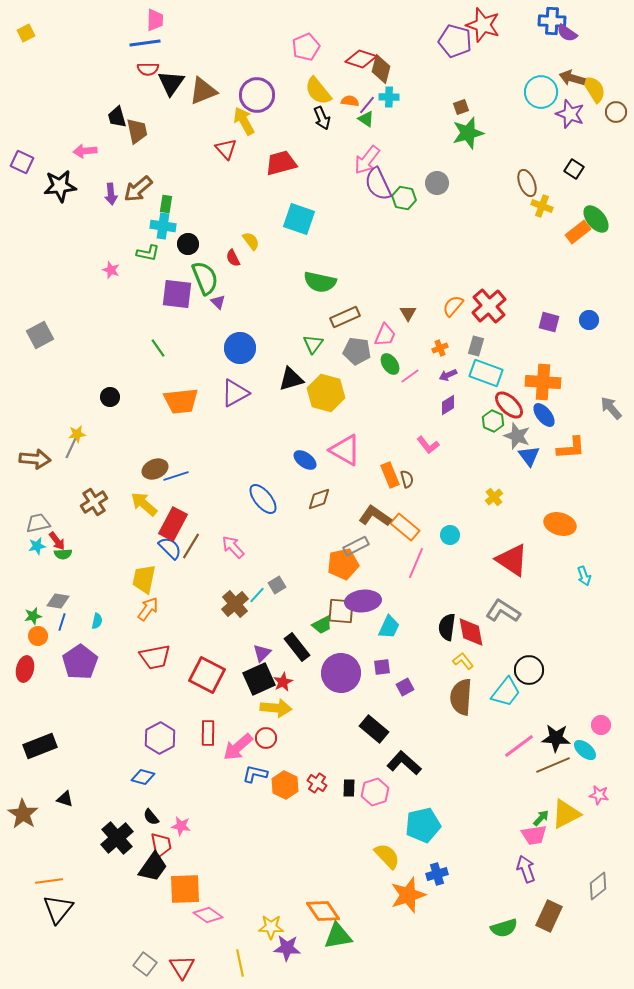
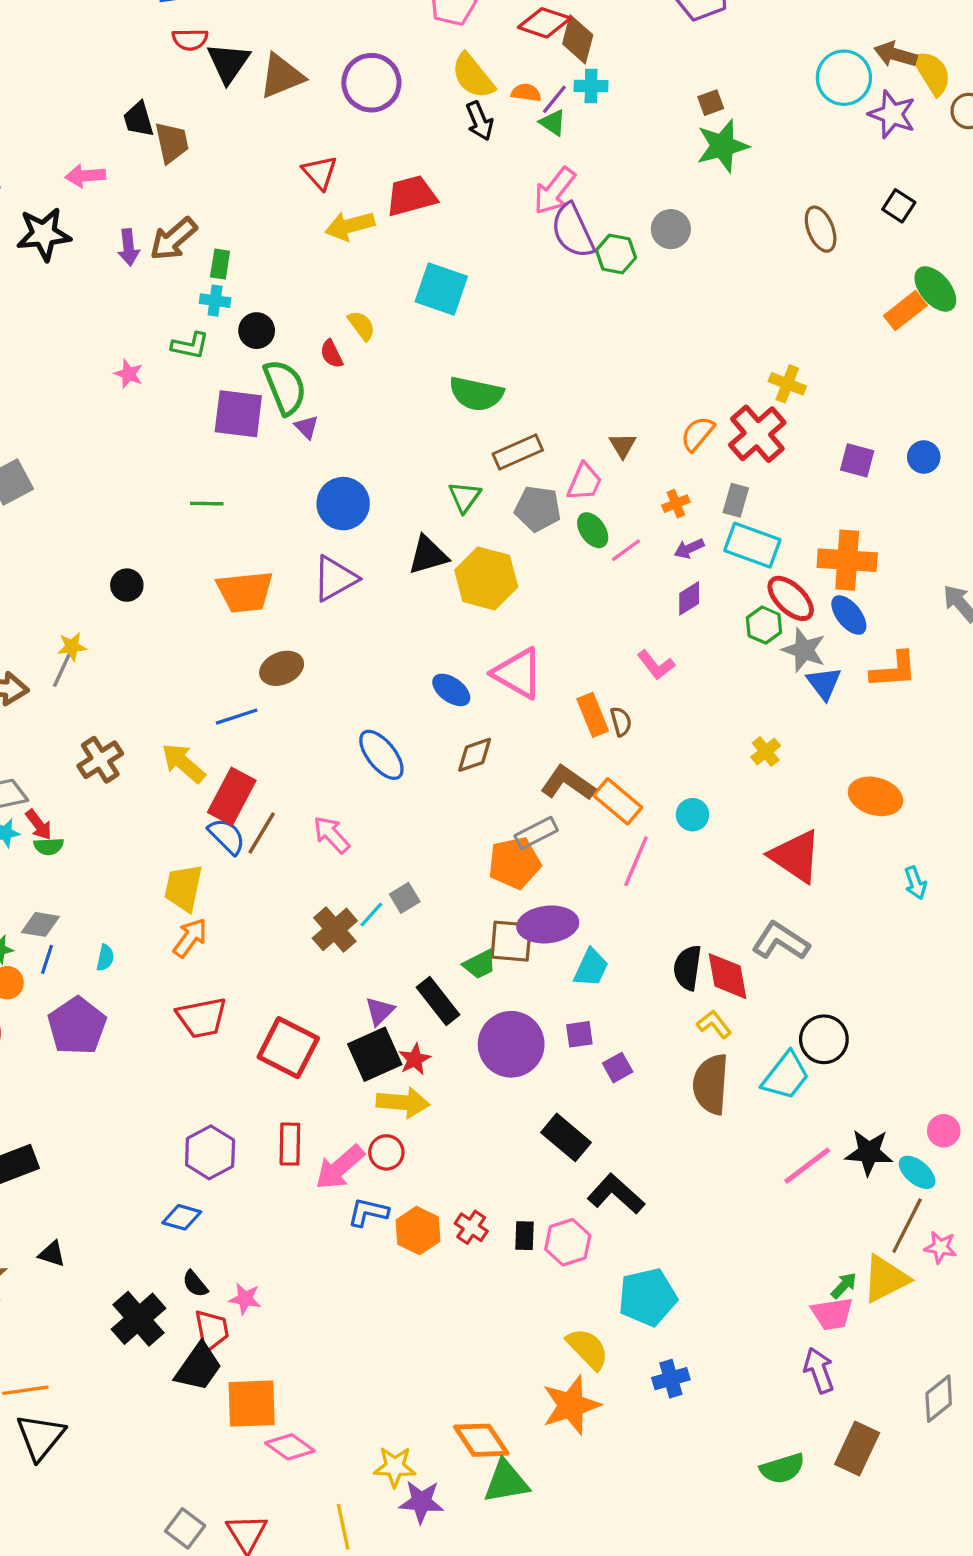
yellow arrow: (244, 121) -> (350, 226), moved, turned -76
yellow cross: (542, 206) -> (787, 384), moved
cyan cross: (163, 226) -> (215, 301), size x0.7
green line: (158, 348) -> (207, 504), turned -54
brown ellipse: (155, 469) -> (282, 668), moved
brown line: (553, 765) -> (907, 1226), moved, turned -40
orange star: (408, 895) -> (571, 1405), moved

